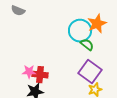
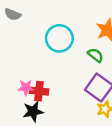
cyan circle: (80, 31) -> (59, 38), moved

